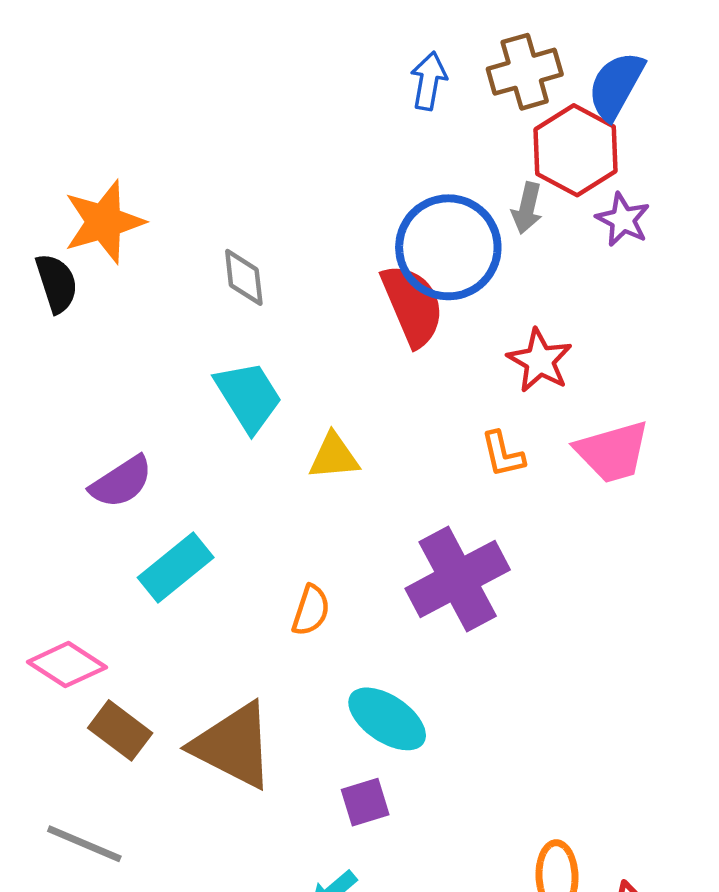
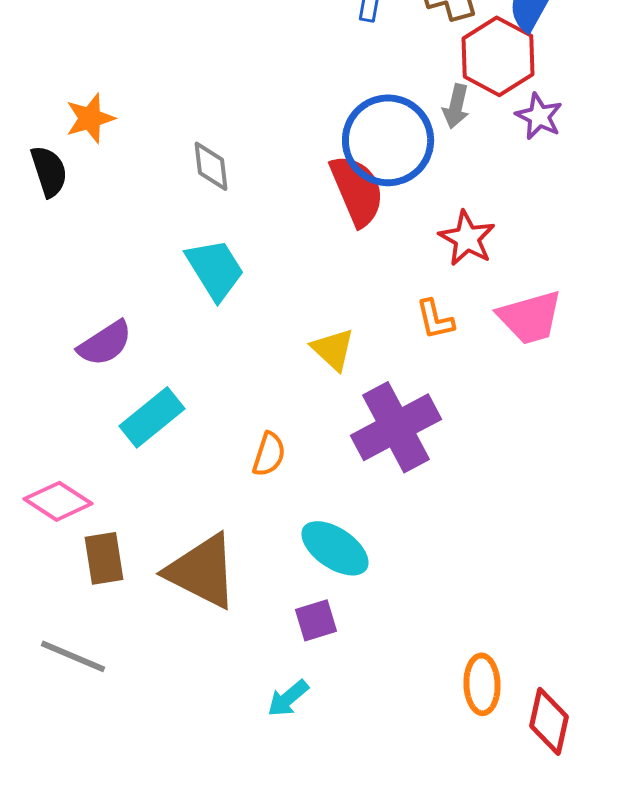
orange star: (104, 222) -> (90, 118), size x0.7
yellow triangle: (334, 457) -> (333, 349), moved, turned 48
brown rectangle: (120, 730) -> (104, 558), turned 44

